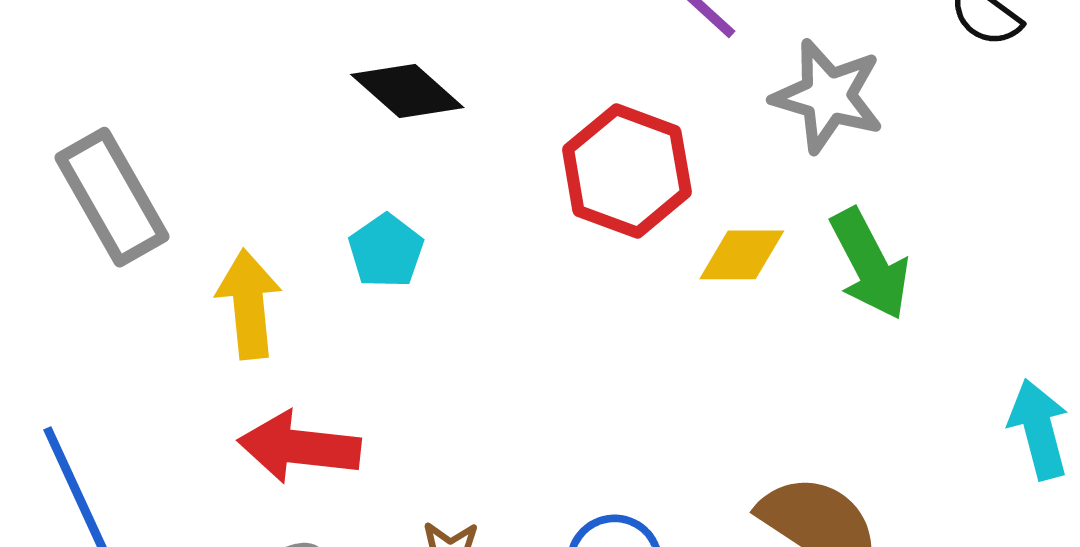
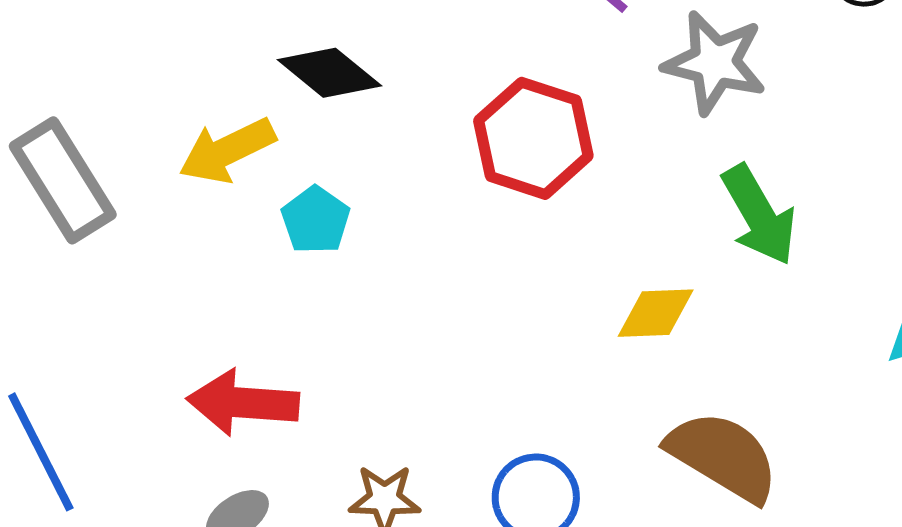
yellow diamond: (742, 255) -> (656, 313), moved
yellow arrow: (249, 304) -> (227, 150), moved, turned -108

